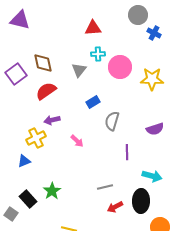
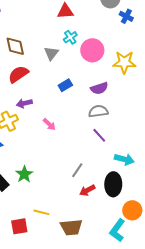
cyan cross: (98, 54) -> (70, 37), turned -32
gray semicircle: (112, 121) -> (98, 111), moved, turned 66
purple semicircle: (155, 129) -> (99, 88), moved
purple line: (127, 152) -> (99, 135), turned -42
gray line: (105, 187) -> (77, 170), turned -42

